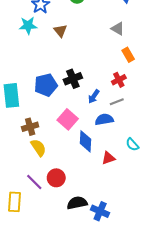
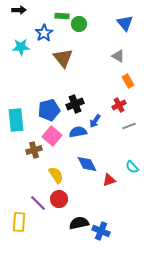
cyan star: (28, 26) -> (21, 47), moved
brown triangle: (60, 31) -> (63, 58), size x1.5
gray line: (117, 102) -> (129, 126), moved
pink square: (68, 119) -> (52, 136), moved
blue semicircle: (104, 119) -> (78, 132), moved
blue diamond: (85, 141) -> (87, 164), turned -30
yellow semicircle: (38, 148) -> (56, 175), moved

